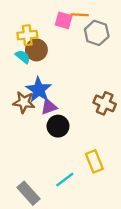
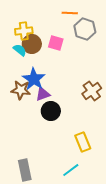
pink square: (64, 20) -> (56, 43), moved
brown cross: (105, 103) -> (92, 91), turned 30
cyan line: (65, 180) -> (71, 170), moved
gray rectangle: (28, 193) -> (25, 170), turned 30

